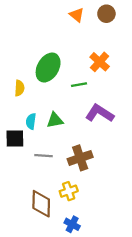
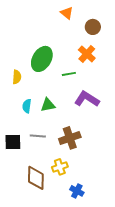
brown circle: (106, 14) -> (93, 27), moved
black square: (15, 138) -> (13, 142), moved
blue cross: (72, 224) -> (77, 191), moved

